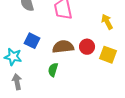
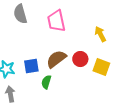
blue square: (32, 41) -> (31, 66), moved, turned -35
brown semicircle: (63, 47) -> (56, 59), turned -30

